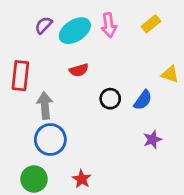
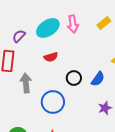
purple semicircle: (44, 25) -> (19, 36), moved
blue circle: (50, 140) -> (53, 102), moved

